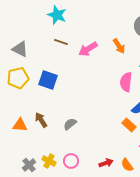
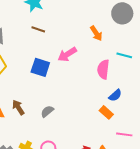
pink arrow: (88, 49) -> (67, 54), moved
blue square: (48, 80) -> (40, 67), moved

